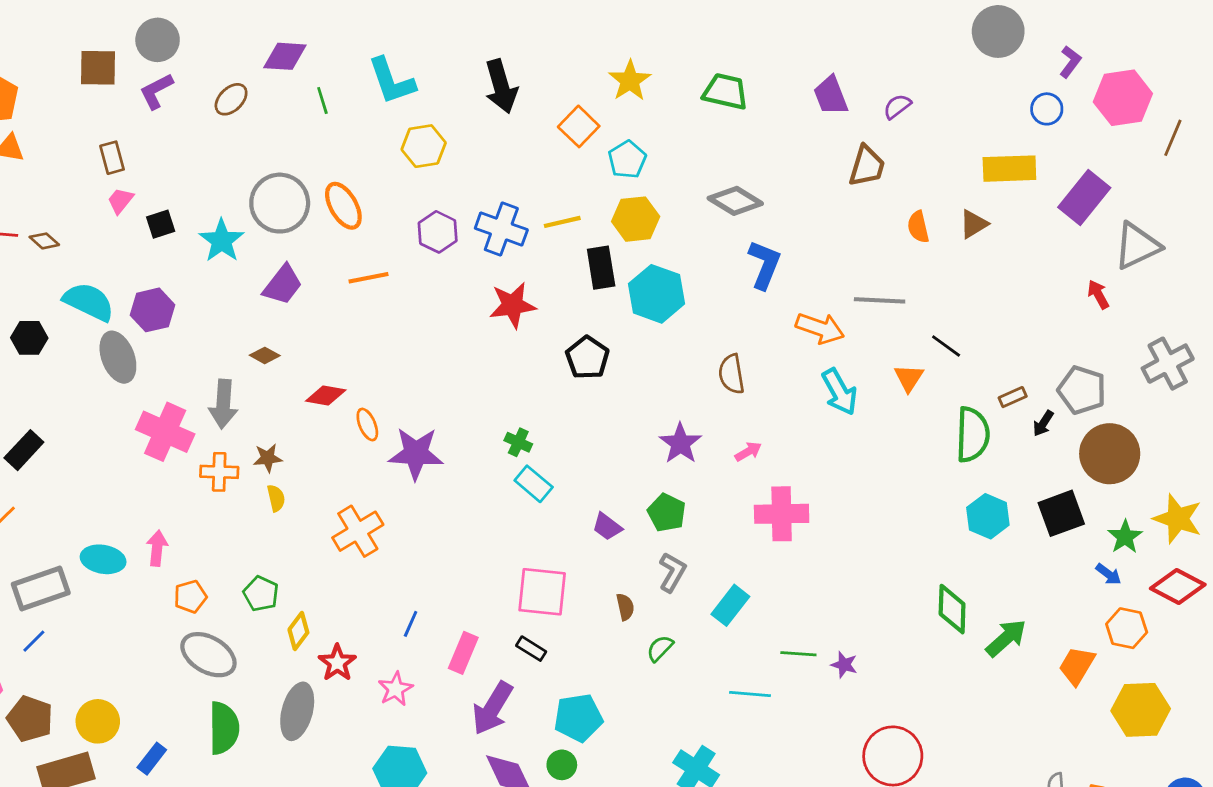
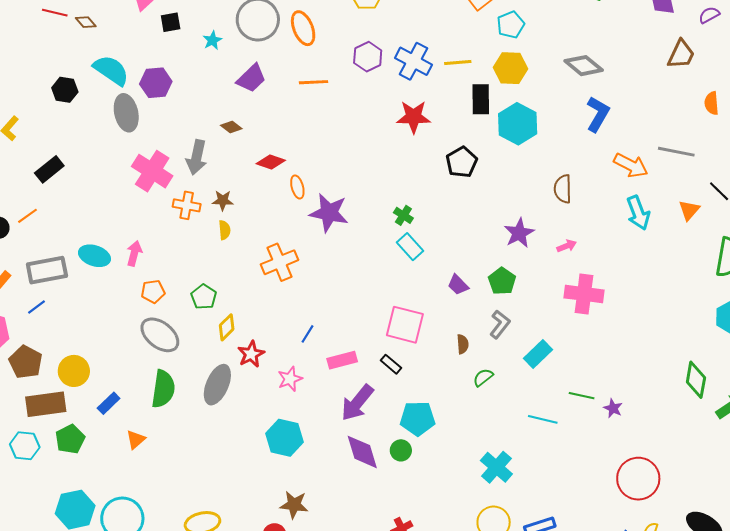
cyan star: (222, 241) -> (212, 40), size x0.6
pink rectangle: (463, 653) -> (342, 360), turned 44

